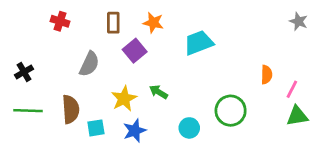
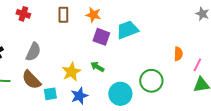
purple square: (135, 51) -> (101, 37), moved, turned -30
gray semicircle: (89, 64) -> (33, 52), moved
brown semicircle: (71, 109) -> (31, 80), turned 140
cyan circle: (189, 128) -> (120, 94), size x1.5

